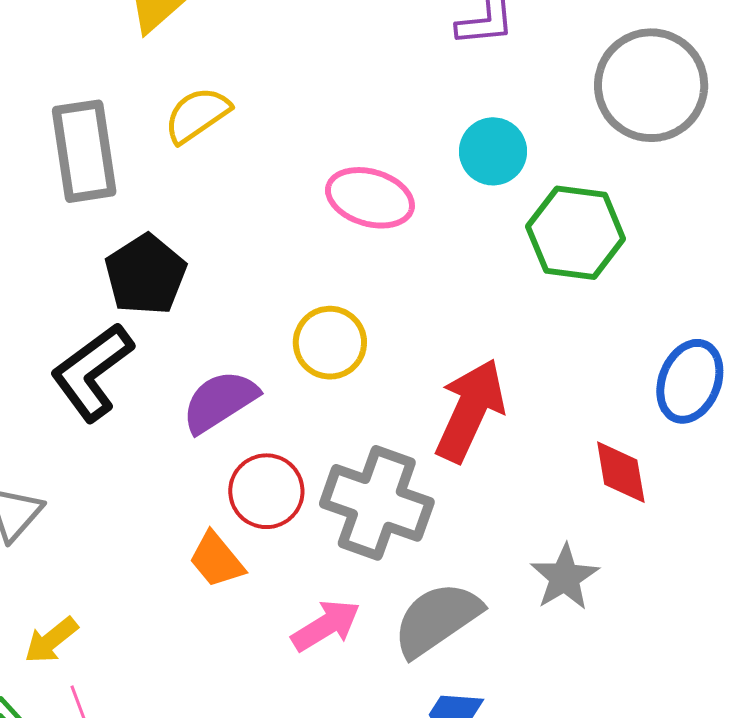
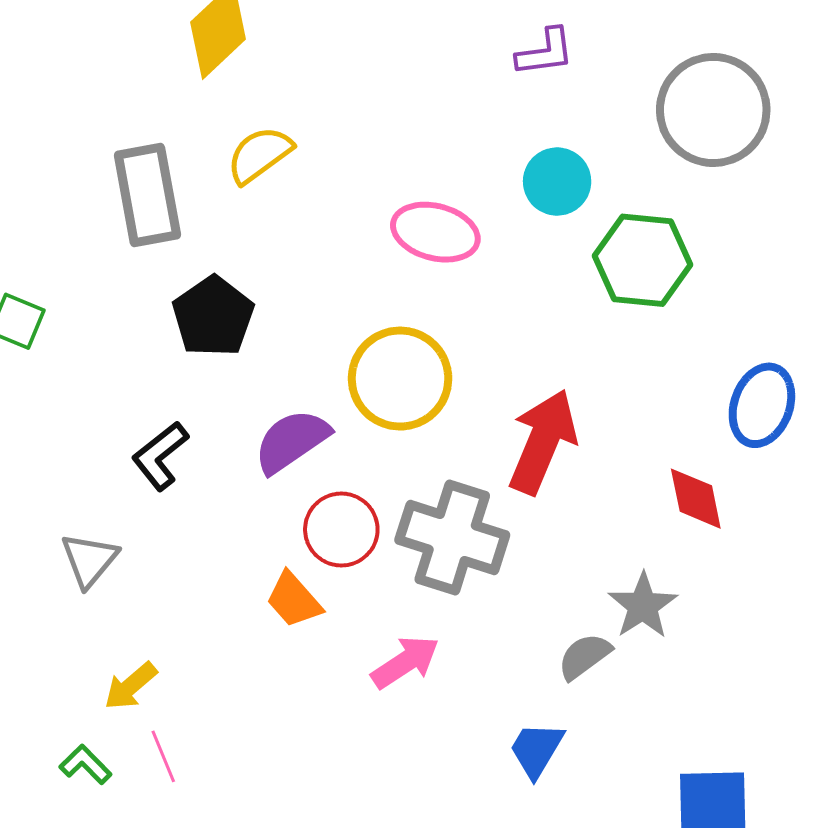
yellow circle: (330, 343) -> (400, 379), size x1.4
black L-shape: (92, 372) -> (160, 456), moved, size x0.7
gray semicircle: (437, 619) -> (584, 656), moved, size x0.6

